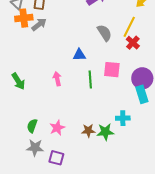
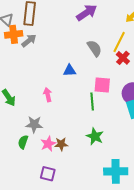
green line: (90, 79) -> (92, 101), moved
cyan cross: (123, 118) -> (116, 171), moved, size x1.6
brown star: (88, 131) -> (61, 144), moved
green star: (105, 132) -> (95, 136), moved, turned 30
gray star: (35, 148) -> (34, 124), moved

